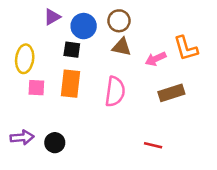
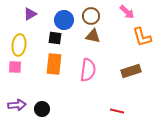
purple triangle: (52, 17) -> (30, 14), moved
pink arrow: (156, 59) -> (127, 12), moved, turned -112
pink square: (36, 88) -> (15, 67), moved

